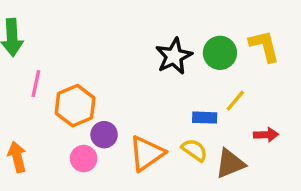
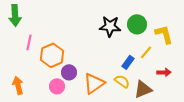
yellow L-shape: (264, 46) -> (164, 34), moved
black star: (174, 56) -> (110, 26), turned 30
blue rectangle: (205, 118) -> (128, 62), turned -56

